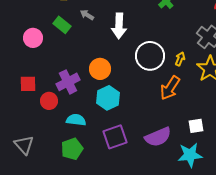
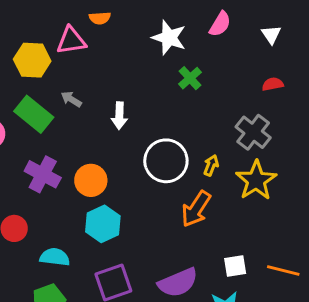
green rectangle: (62, 25) -> (34, 114), size x1.4
white arrow: (119, 26) -> (119, 116), size x0.7
purple cross: (68, 82) -> (43, 174), moved, turned -35

